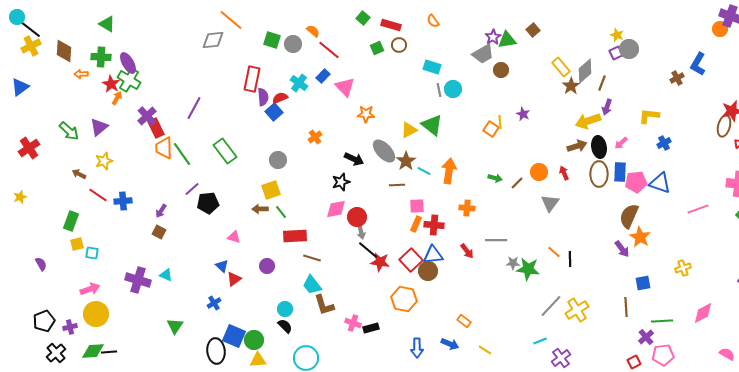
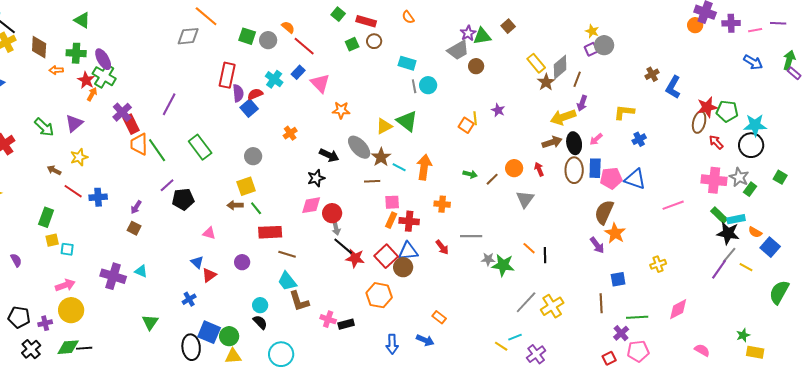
blue L-shape: (698, 64) -> (673, 87), moved
black pentagon: (44, 321) -> (19, 317), turned 30
yellow line: (485, 350) -> (501, 346), moved

